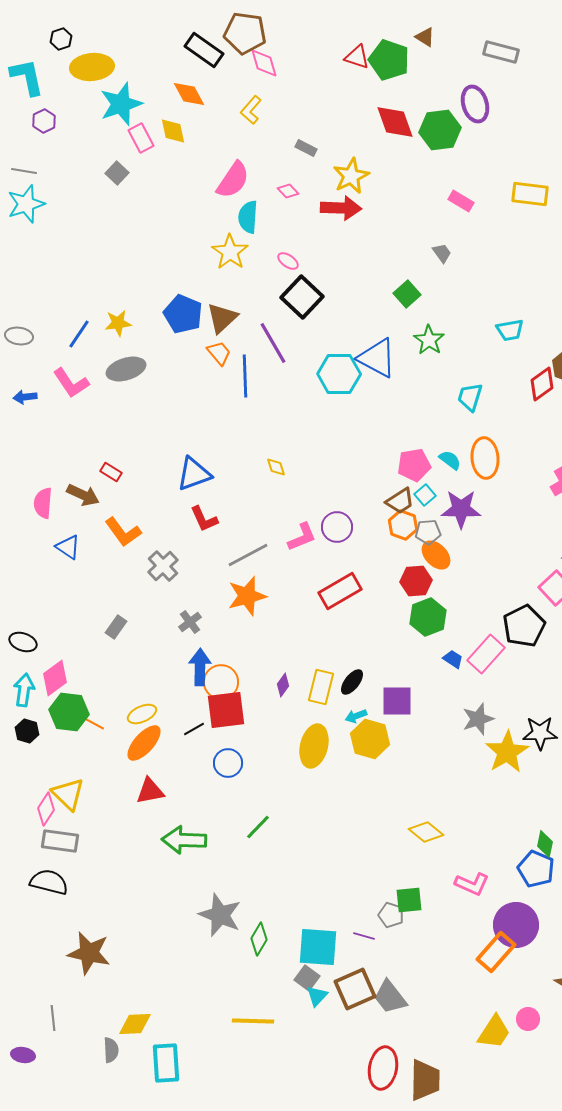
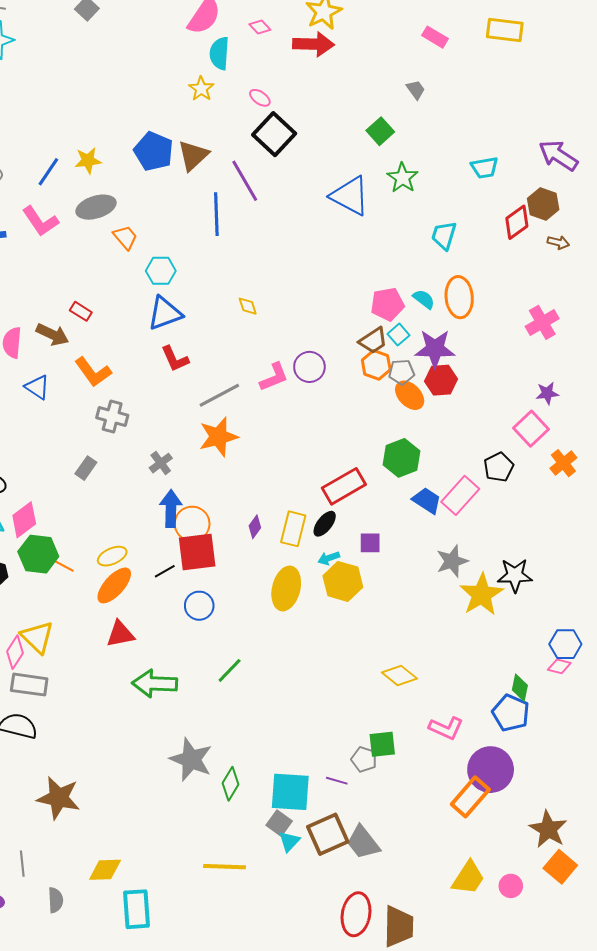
yellow star: (230, 252) -> (201, 89), size x0.7
orange trapezoid: (219, 353) -> (125, 237), moved
cyan hexagon: (339, 374) -> (161, 271), moved, size x0.7
gray cross: (163, 566) -> (112, 416), moved, turned -32
red hexagon: (416, 581) -> (441, 380), moved
red rectangle: (340, 591) -> (344, 486), moved
black pentagon: (524, 626) -> (499, 467), size x0.7
blue trapezoid: (453, 659) -> (427, 500), size x1.4
purple square: (397, 701) -> (370, 543), size x0.7
pink circle: (528, 1019) -> (511, 886), moved
gray semicircle: (111, 1050) -> (56, 900), moved

